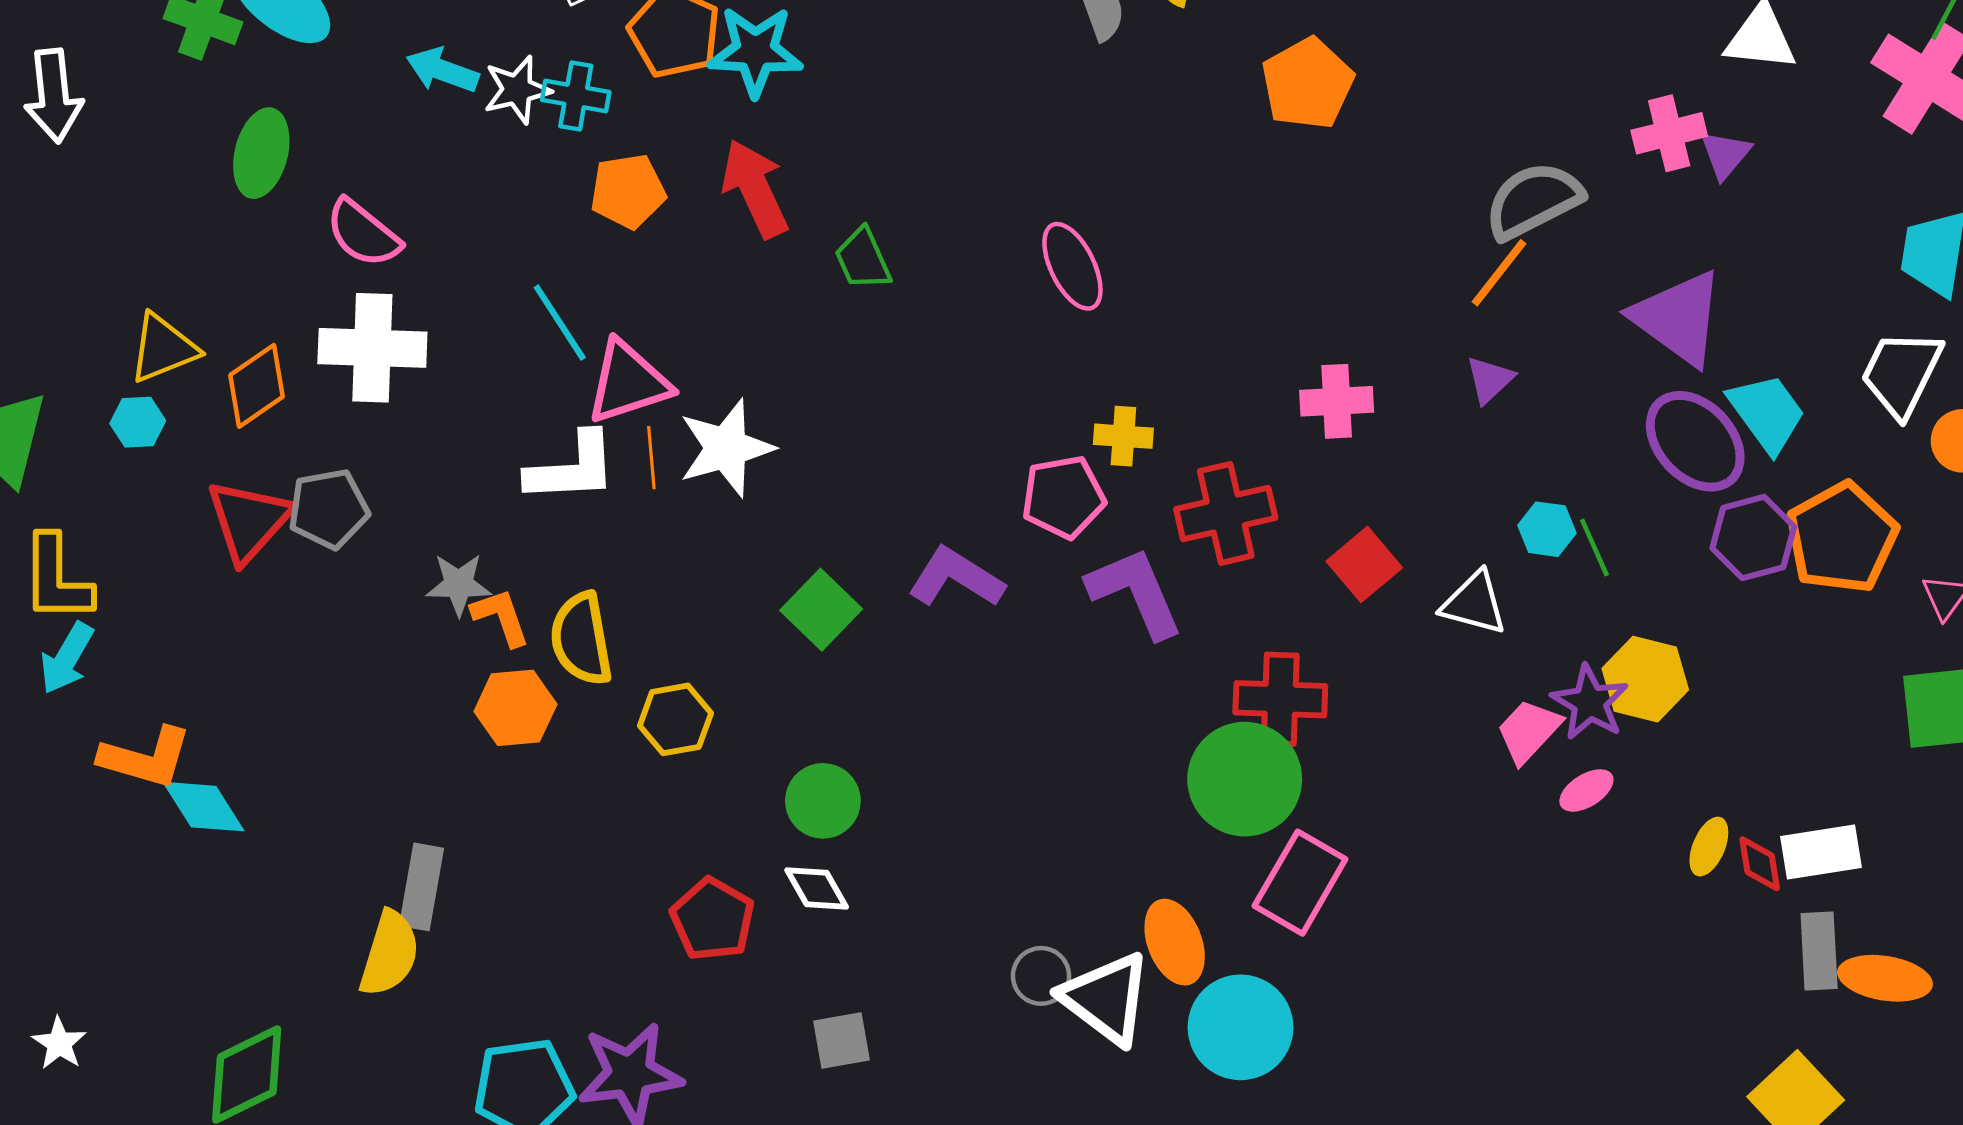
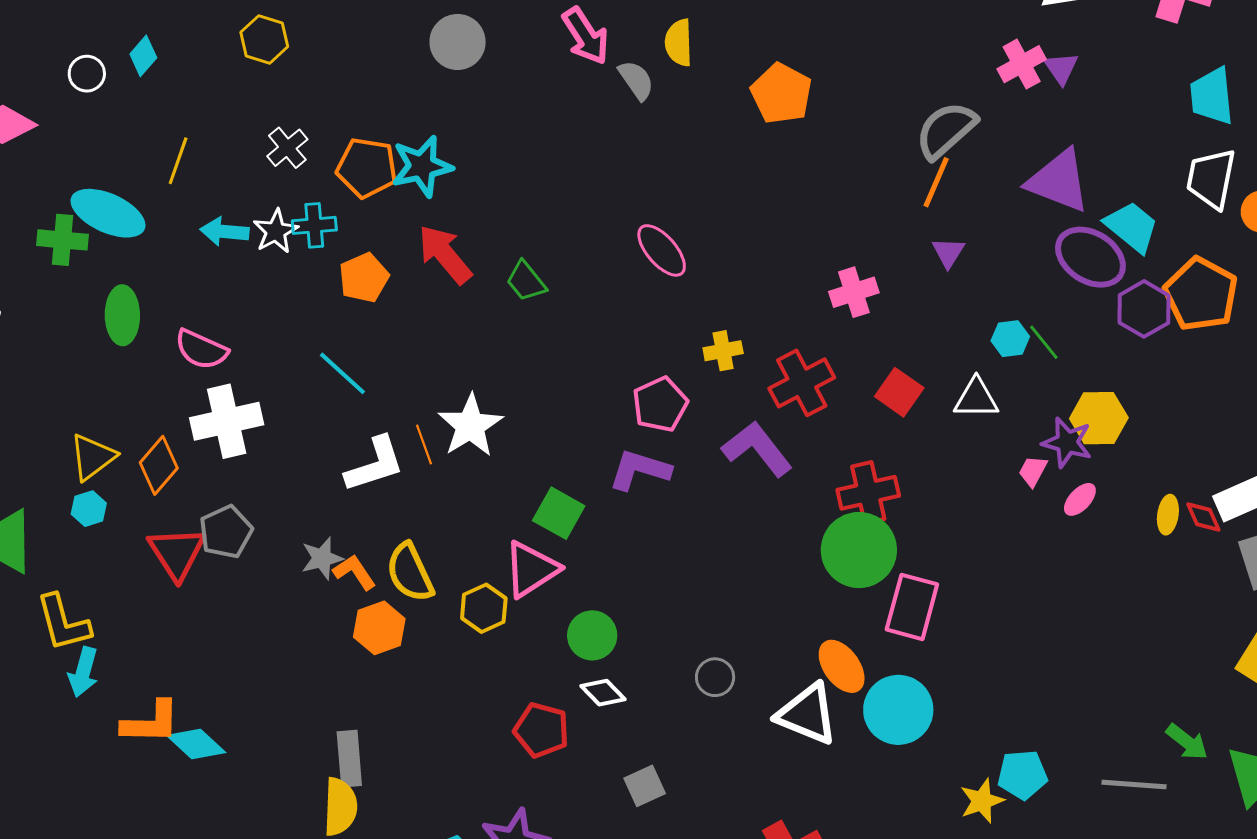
pink triangle: (628, 382) -> (531, 569), moved
pink pentagon: (1063, 497) -> (660, 404), moved
pink trapezoid: (1529, 731) -> (1033, 471), size x0.7
gray circle: (1041, 976) -> (715, 677), moved

